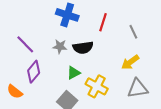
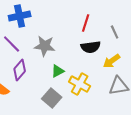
blue cross: (67, 15) -> (20, 16), moved, turned -30
gray star: (60, 46) -> (45, 46), size x1.5
black semicircle: (83, 48) -> (91, 47), moved

